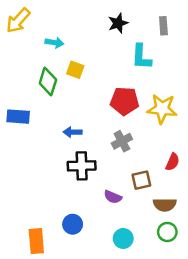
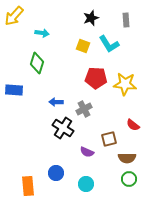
cyan L-shape: (141, 57) -> (109, 44), turned -35
yellow square: (75, 70) -> (83, 46), moved
gray cross: (122, 141) -> (84, 109), moved
red semicircle: (172, 162) -> (133, 125), turned 104
black cross: (82, 166) -> (63, 128), turned 35
cyan circle: (123, 238) -> (86, 184), moved

